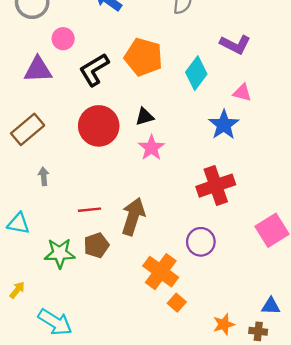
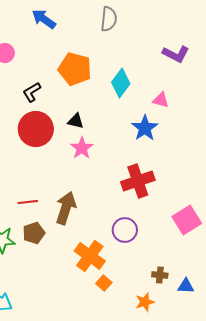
purple L-shape: (235, 44) -> (176, 54), moved
black L-shape: (94, 70) -> (32, 92), moved, size x0.7
black triangle: (145, 117) -> (76, 121), turned 30
brown cross: (258, 331) -> (160, 275), moved

